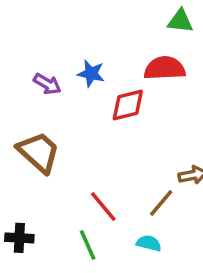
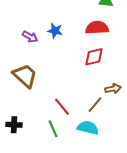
red diamond: (128, 105) -> (94, 57), moved
cyan semicircle: (149, 243) -> (88, 128), size x1.5

